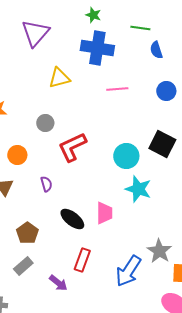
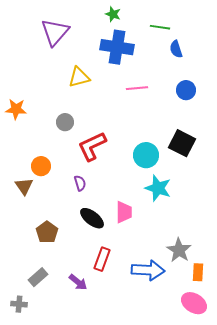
orange circle: (17, 155) -> (41, 166), moved
purple semicircle: (46, 184) -> (80, 183), moved
gray rectangle: (23, 266) -> (38, 277), moved
blue arrow: (128, 271) -> (148, 270), turned -120

